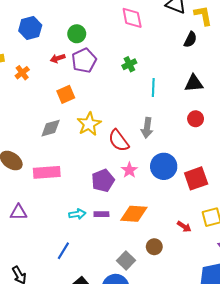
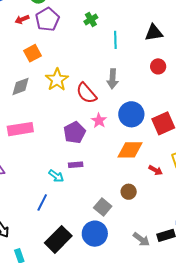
cyan arrow: (77, 214) -> (56, 176), moved, turned 49
orange diamond: (134, 214) -> (130, 150), moved

